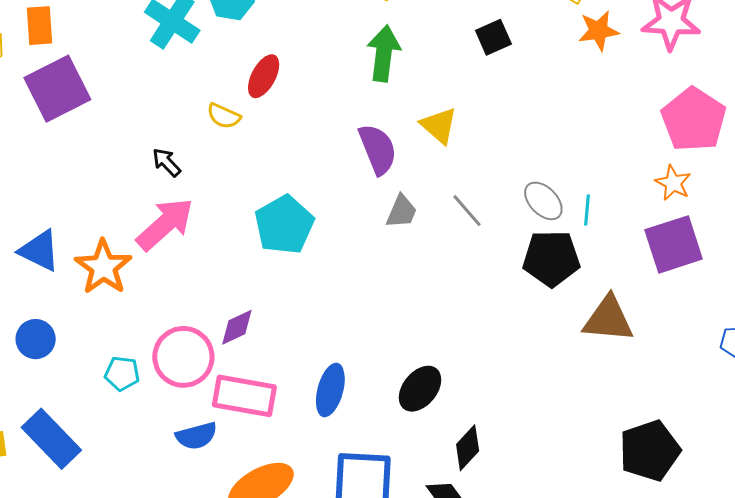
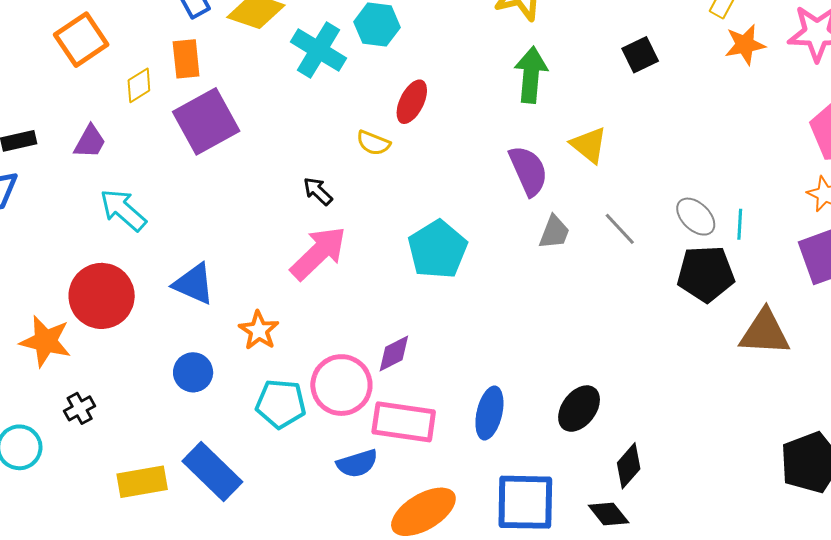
orange star: (103, 267) -> (259, 330), moved, size x0.7
cyan pentagon: (122, 373) -> (281, 404), size x1.4

